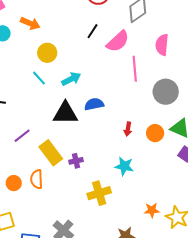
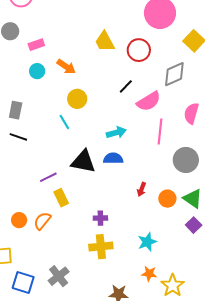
cyan arrow: (71, 79) -> (116, 133), moved
purple line: (22, 136) -> (48, 177), moved
yellow rectangle: (51, 153) -> (61, 198), size x0.7
purple cross: (76, 161) -> (100, 218), moved
cyan star: (124, 166) -> (147, 242), moved, turned 30
orange semicircle: (37, 179) -> (42, 221), turned 30

